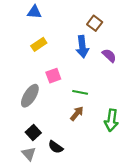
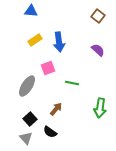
brown square: (95, 23) -> (98, 16), moved
blue arrow: (82, 47) -> (59, 42), moved
brown arrow: (77, 114) -> (56, 109), moved

